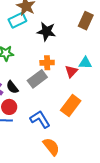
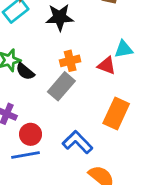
red triangle: (71, 71) -> (107, 66), turned -40
black semicircle: (12, 87) -> (25, 71), moved

